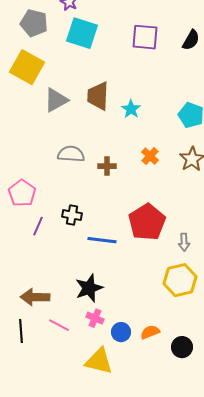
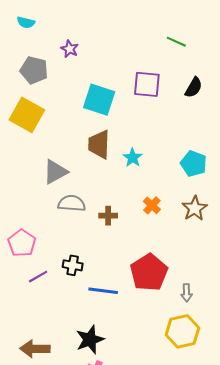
cyan square: (82, 33) -> (99, 100), moved
gray triangle: (56, 100) -> (55, 172), moved
purple line: (38, 226) -> (38, 277), turned 36

